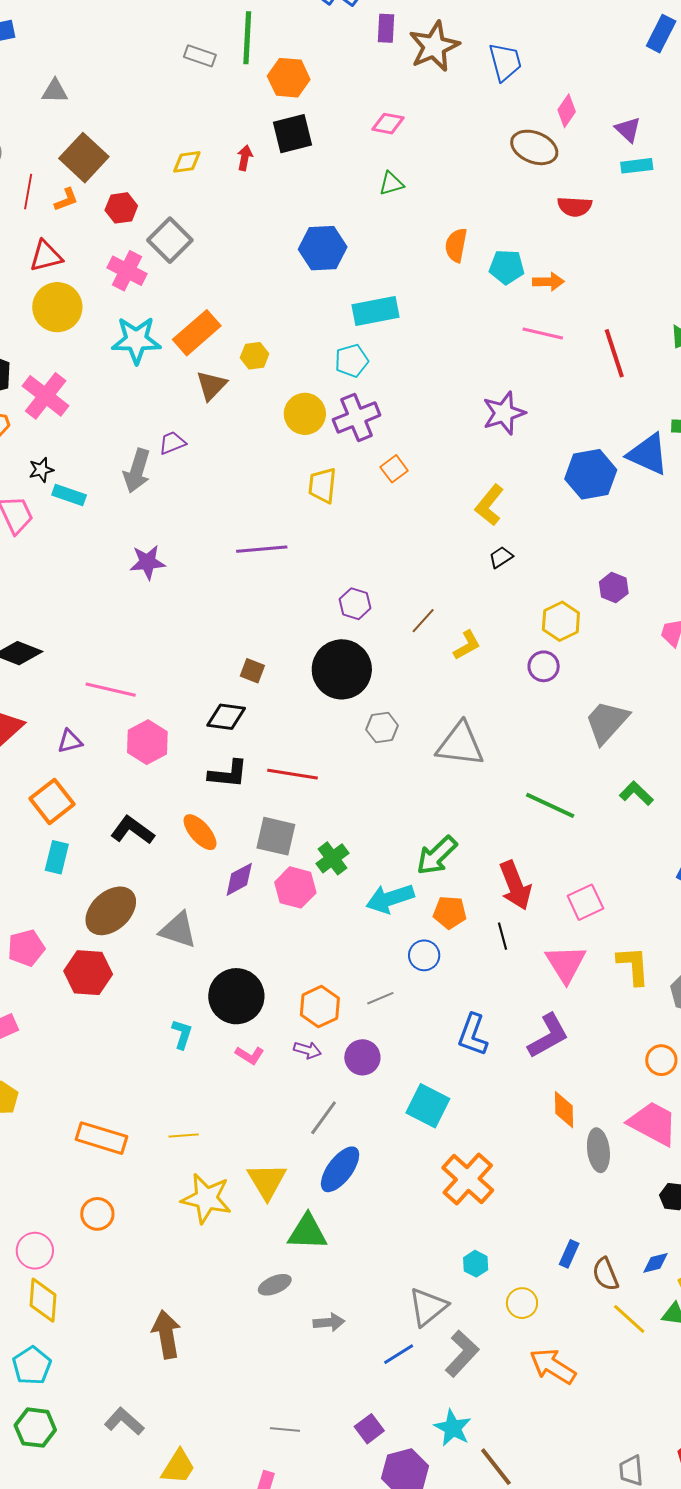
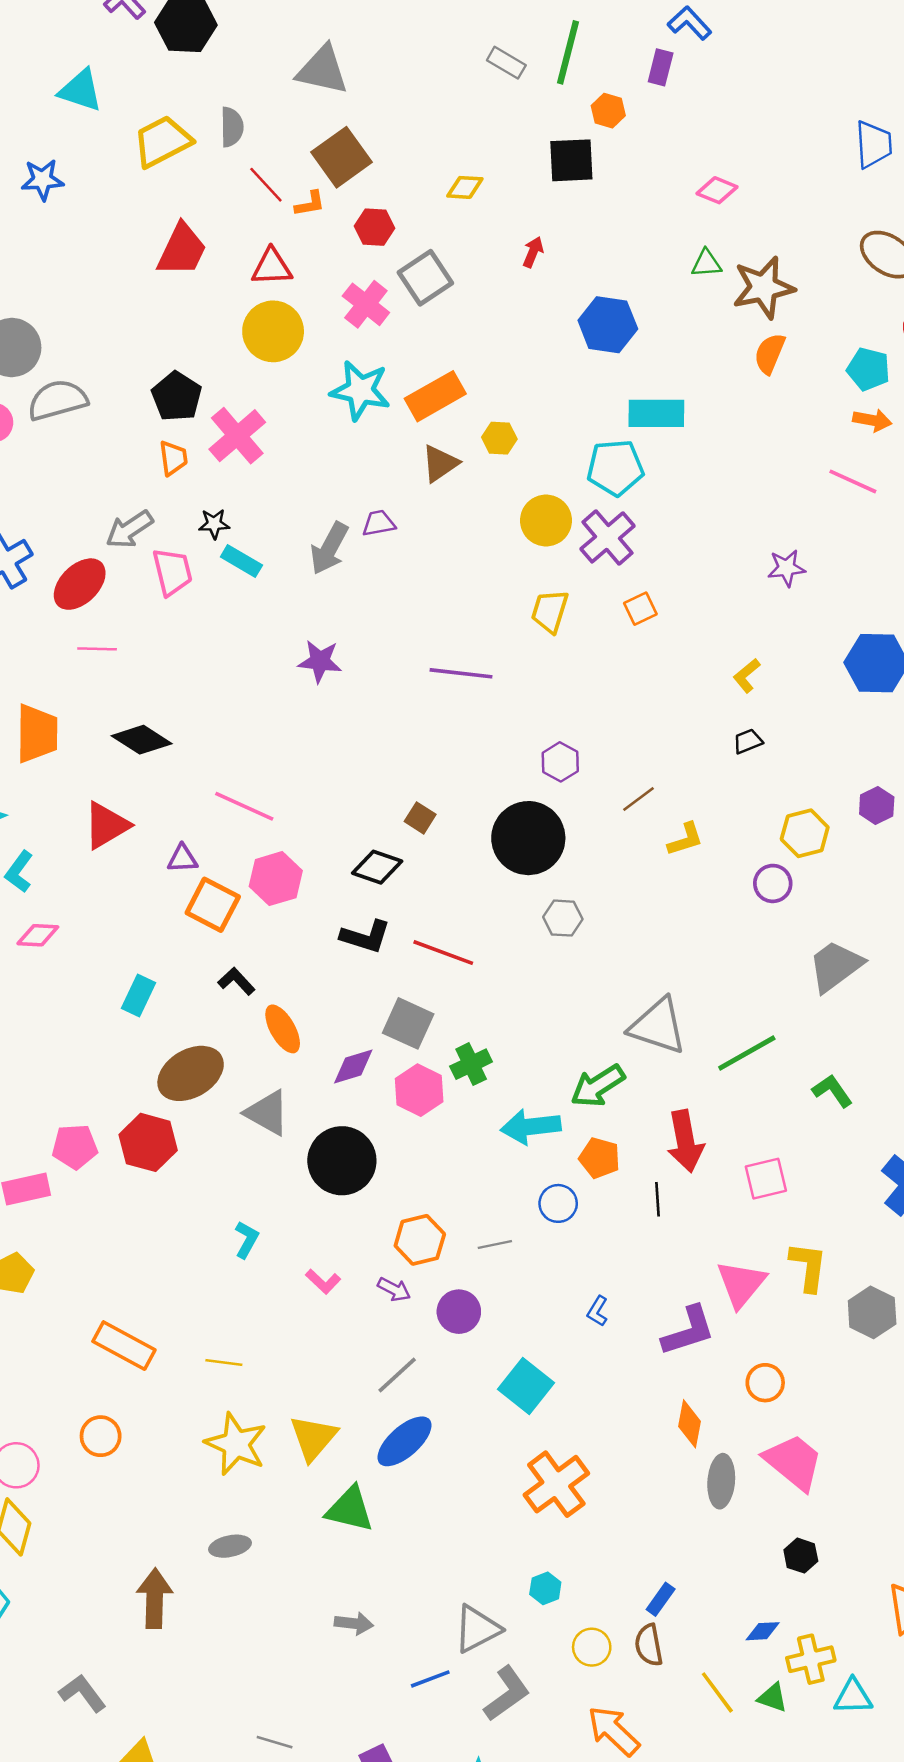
purple rectangle: (386, 28) -> (661, 67), moved
brown star: (434, 46) -> (764, 287), moved
orange hexagon: (289, 78) -> (608, 111), size x0.7
gray triangle: (55, 91) -> (323, 70), size x1.6
black square: (293, 134) -> (571, 160), moved
red arrow: (245, 158) -> (533, 252), moved
red line: (28, 192) -> (266, 185), turned -64
cyan pentagon: (507, 267) -> (868, 369), moved
cyan pentagon: (352, 361) -> (615, 468), size x1.4
purple star: (504, 413) -> (786, 568), size x0.7
purple cross: (357, 417) -> (607, 537), turned -30
yellow L-shape: (489, 505) -> (747, 676), size x0.7
gray triangle: (460, 744) -> (658, 1026), moved
green L-shape: (636, 793) -> (832, 1091), moved
orange square: (52, 801) -> (213, 905), moved, turned -36
green line: (550, 805) -> (747, 1053), turned -66
black L-shape: (132, 830) -> (236, 981), size x0.7
orange ellipse: (200, 832) -> (283, 1029), moved
pink pentagon: (26, 948) -> (75, 1147), moved
pink triangle: (566, 964) -> (741, 1284), moved
black circle: (236, 996) -> (342, 1161), moved
blue L-shape: (473, 1035) -> (597, 1311), size x0.6
orange circle: (661, 1060) -> (765, 1383), moved
brown semicircle: (605, 1274) -> (649, 1645), moved
gray ellipse: (275, 1285) -> (230, 1546), moved

